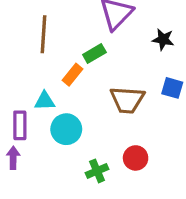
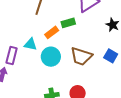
cyan circle: (66, 129) -> (51, 57), moved

